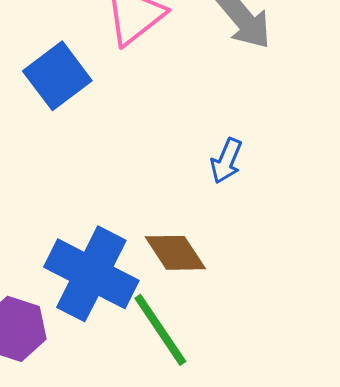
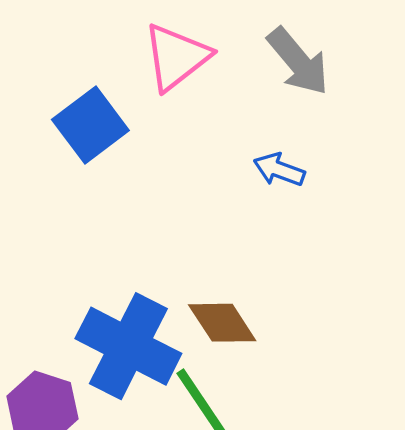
blue arrow: (226, 161) -> (279, 170), moved, turned 87

